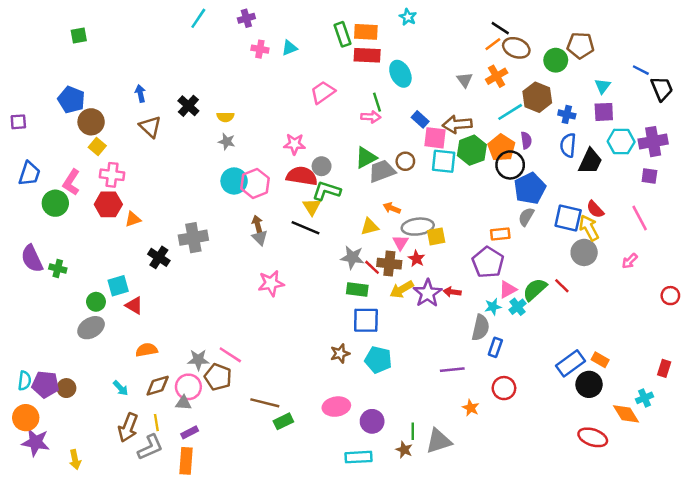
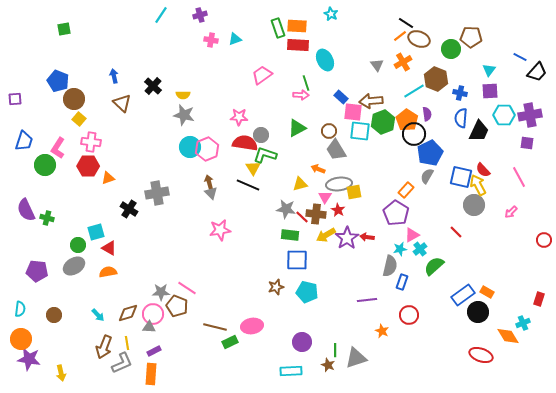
black trapezoid: (662, 89) -> (537, 72), turned 65
gray star: (227, 142) -> (184, 115), size x1.5
gray trapezoid: (382, 171) -> (336, 150), moved, turned -100
orange rectangle: (500, 234) -> (406, 190), turned -42
green semicircle: (535, 289) -> (434, 266), moved
orange semicircle: (147, 350) -> (108, 272), moved
purple pentagon: (45, 384) -> (37, 271), moved
pink ellipse: (336, 407) -> (252, 326), moved

